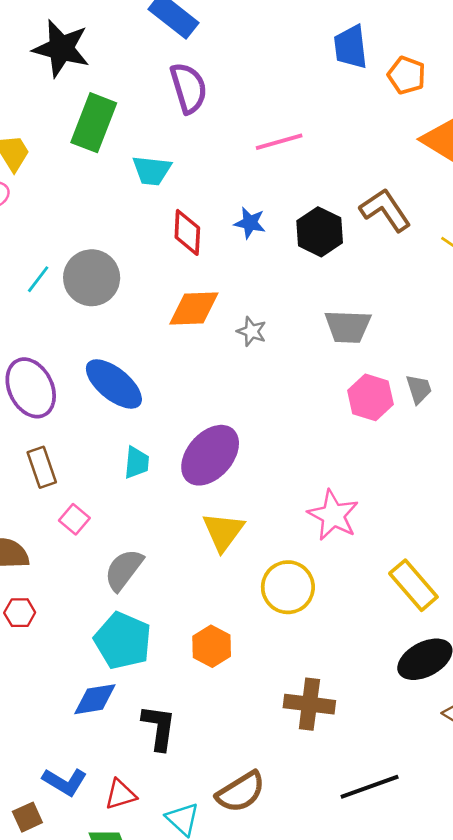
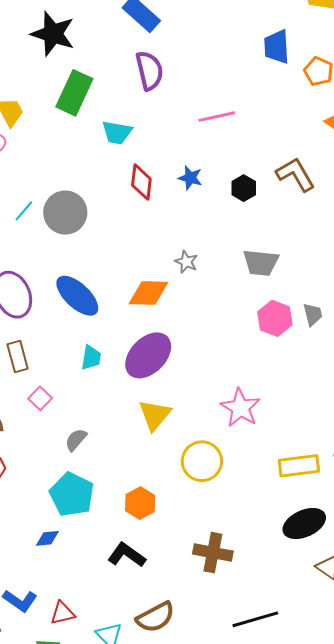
black hexagon: (320, 232) -> (244, 188), size x0.7
orange diamond: (194, 309) -> (148, 293), moved
gray semicircle: (124, 570) -> (76, 440), size x0.7
yellow rectangle: (413, 585) -> (299, 466), turned -60
blue diamond: (95, 699) -> (47, 538), size x0.7
black L-shape: (159, 727) -> (127, 555), moved, turned -66

